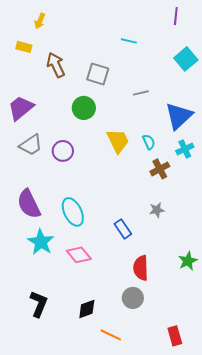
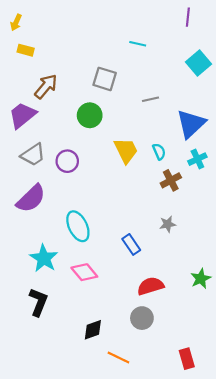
yellow arrow: (40, 21) -> (16, 22), moved
brown arrow: (56, 65) -> (46, 86), moved, turned 65
purple semicircle: (29, 204) -> (31, 199), moved, turned -108
red semicircle: (141, 268) -> (150, 286), turned 75
black L-shape: (39, 304) -> (38, 302), moved

